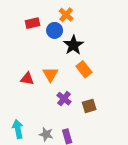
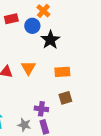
orange rectangle: (84, 69) -> (62, 72), moved, turned -56
purple cross: (64, 99) -> (41, 109), moved, turned -32

